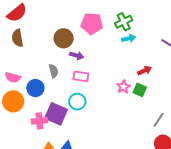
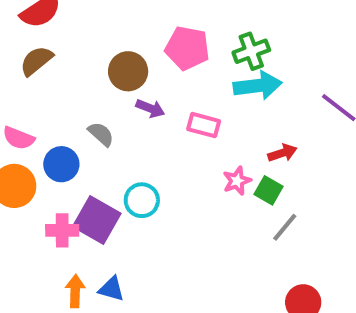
brown semicircle: (17, 38) -> (36, 61), turned 54
cyan arrow: (129, 38) -> (258, 86), size x1.6
gray semicircle: (53, 71) -> (101, 134), turned -40
pink rectangle: (81, 76) -> (204, 125), moved
gray line: (159, 120) -> (285, 227), moved

